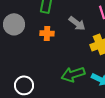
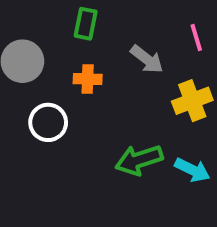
white circle: (24, 85) -> (48, 122), moved

